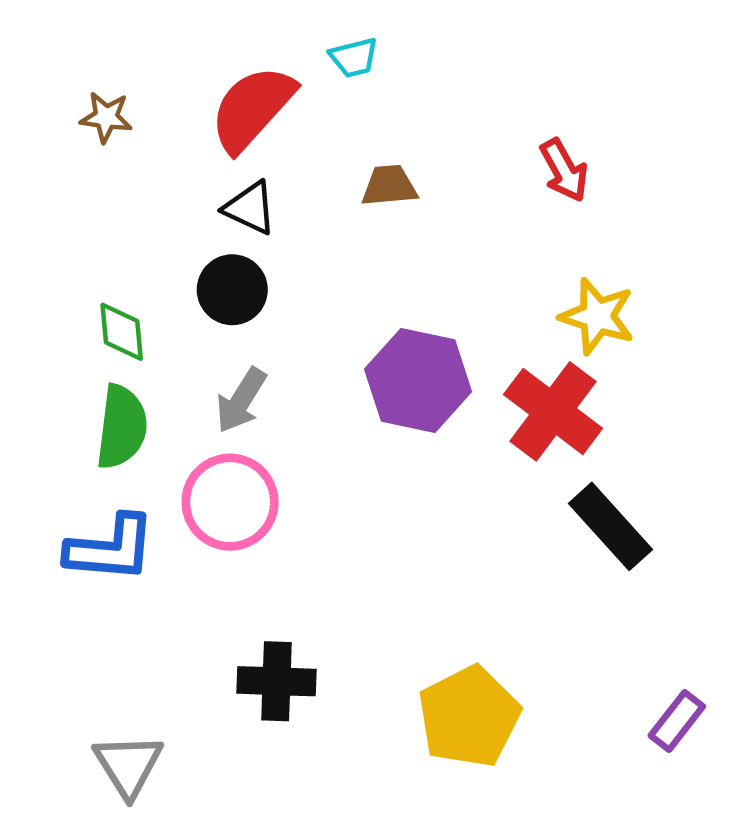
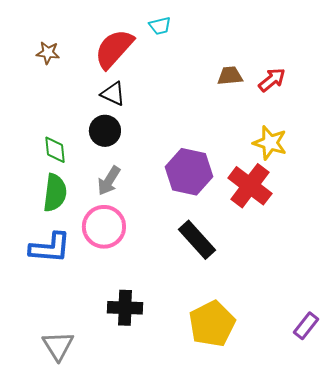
red arrow: (564, 170) -> (272, 80), moved, turned -100
brown trapezoid: (389, 186) -> (230, 76), moved
black rectangle: (610, 526) -> (197, 240), moved

